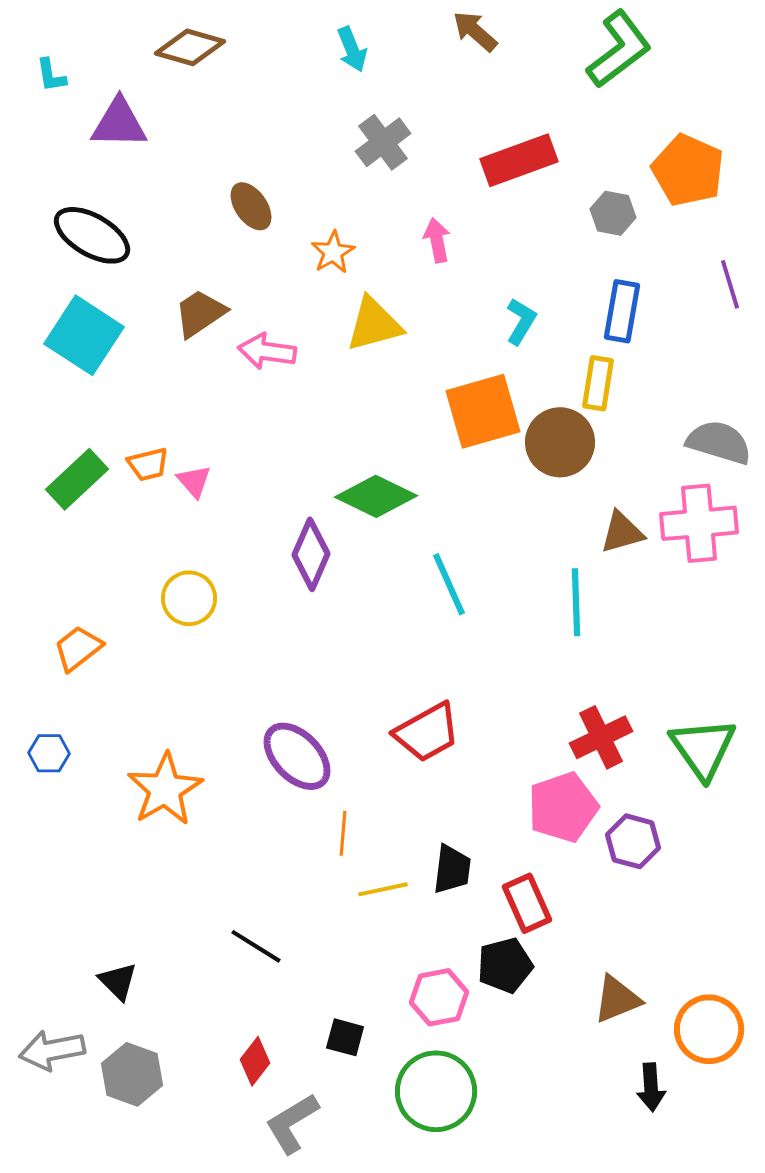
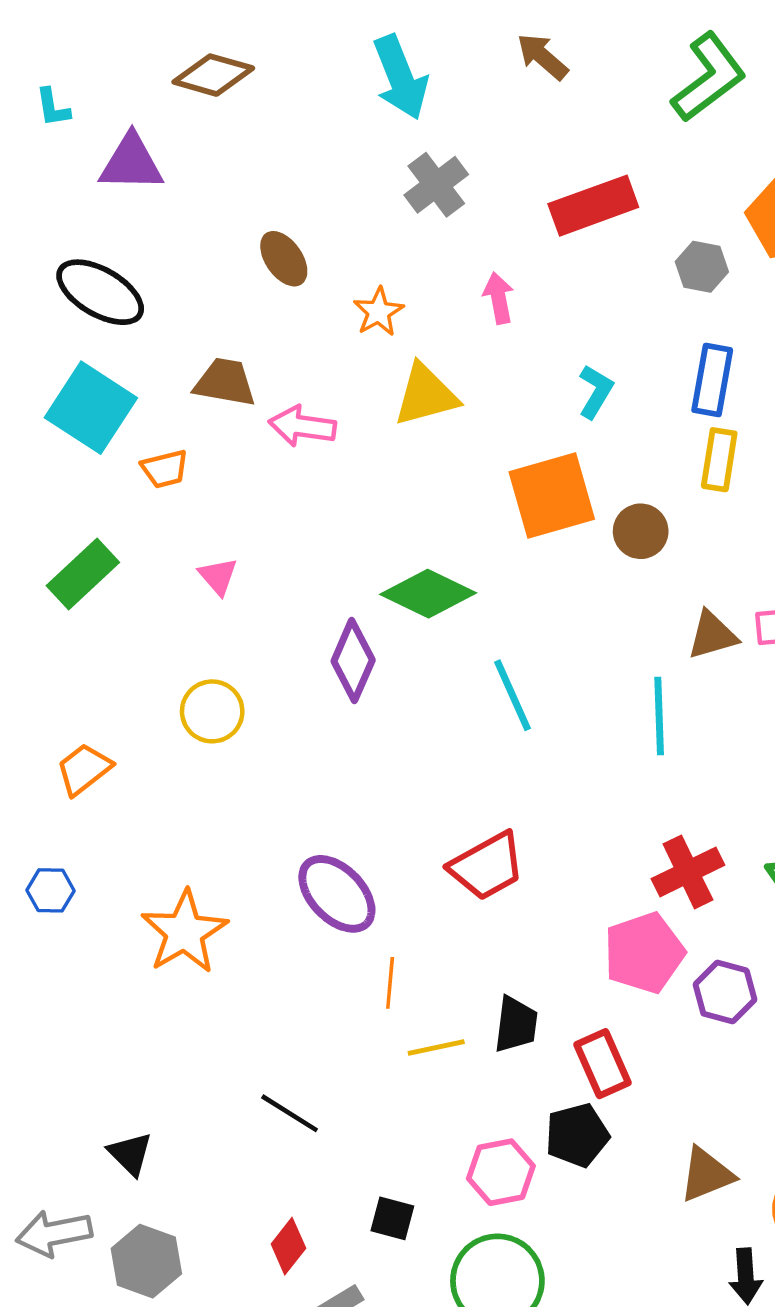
cyan arrow: (352, 49) -> (400, 77), size x1.6
brown trapezoid: (200, 313) -> (225, 382), turned 44
yellow rectangle: (598, 383) -> (719, 460), moved
brown circle: (560, 442) -> (641, 531), size x0.7
orange trapezoid: (148, 464) -> (165, 469), moved

